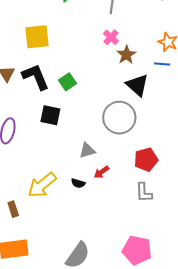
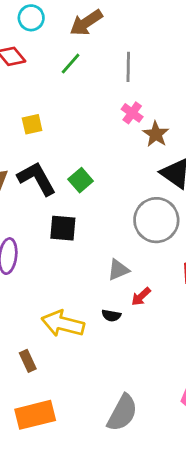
yellow square: (37, 37) -> (32, 124), size x0.6
yellow arrow: (42, 185) -> (63, 324), turned 60

